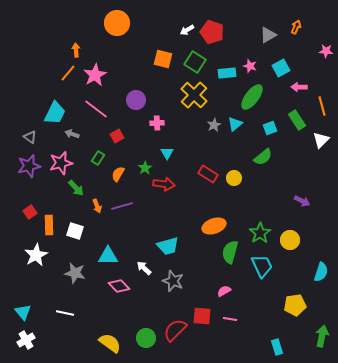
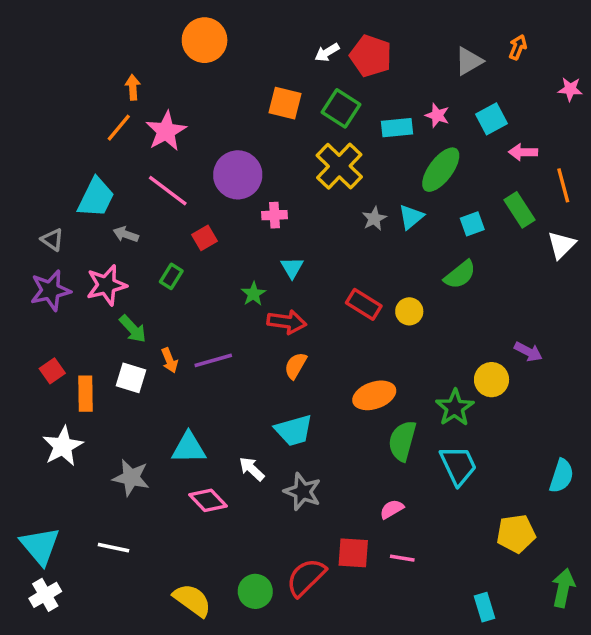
purple circle: (136, 100) -> (238, 175), size x1.4
orange semicircle: (118, 174) -> (296, 366), moved
white square: (75, 231) -> (131, 378), moved
yellow circle: (290, 240) -> (492, 380), moved
cyan triangle: (23, 312) -> (40, 546), size x1.4

